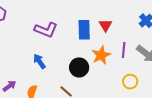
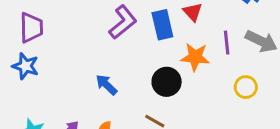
purple L-shape: (46, 30) -> (123, 22), moved, turned -50
orange star: (101, 55) -> (195, 57), turned -30

